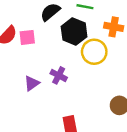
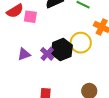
black hexagon: (74, 32) -> (62, 50), moved

